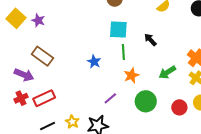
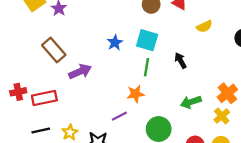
blue star: (94, 62) -> (115, 43), moved
purple arrow: (24, 75) -> (80, 72), moved, turned -60
orange star: (131, 75) -> (136, 94), moved

